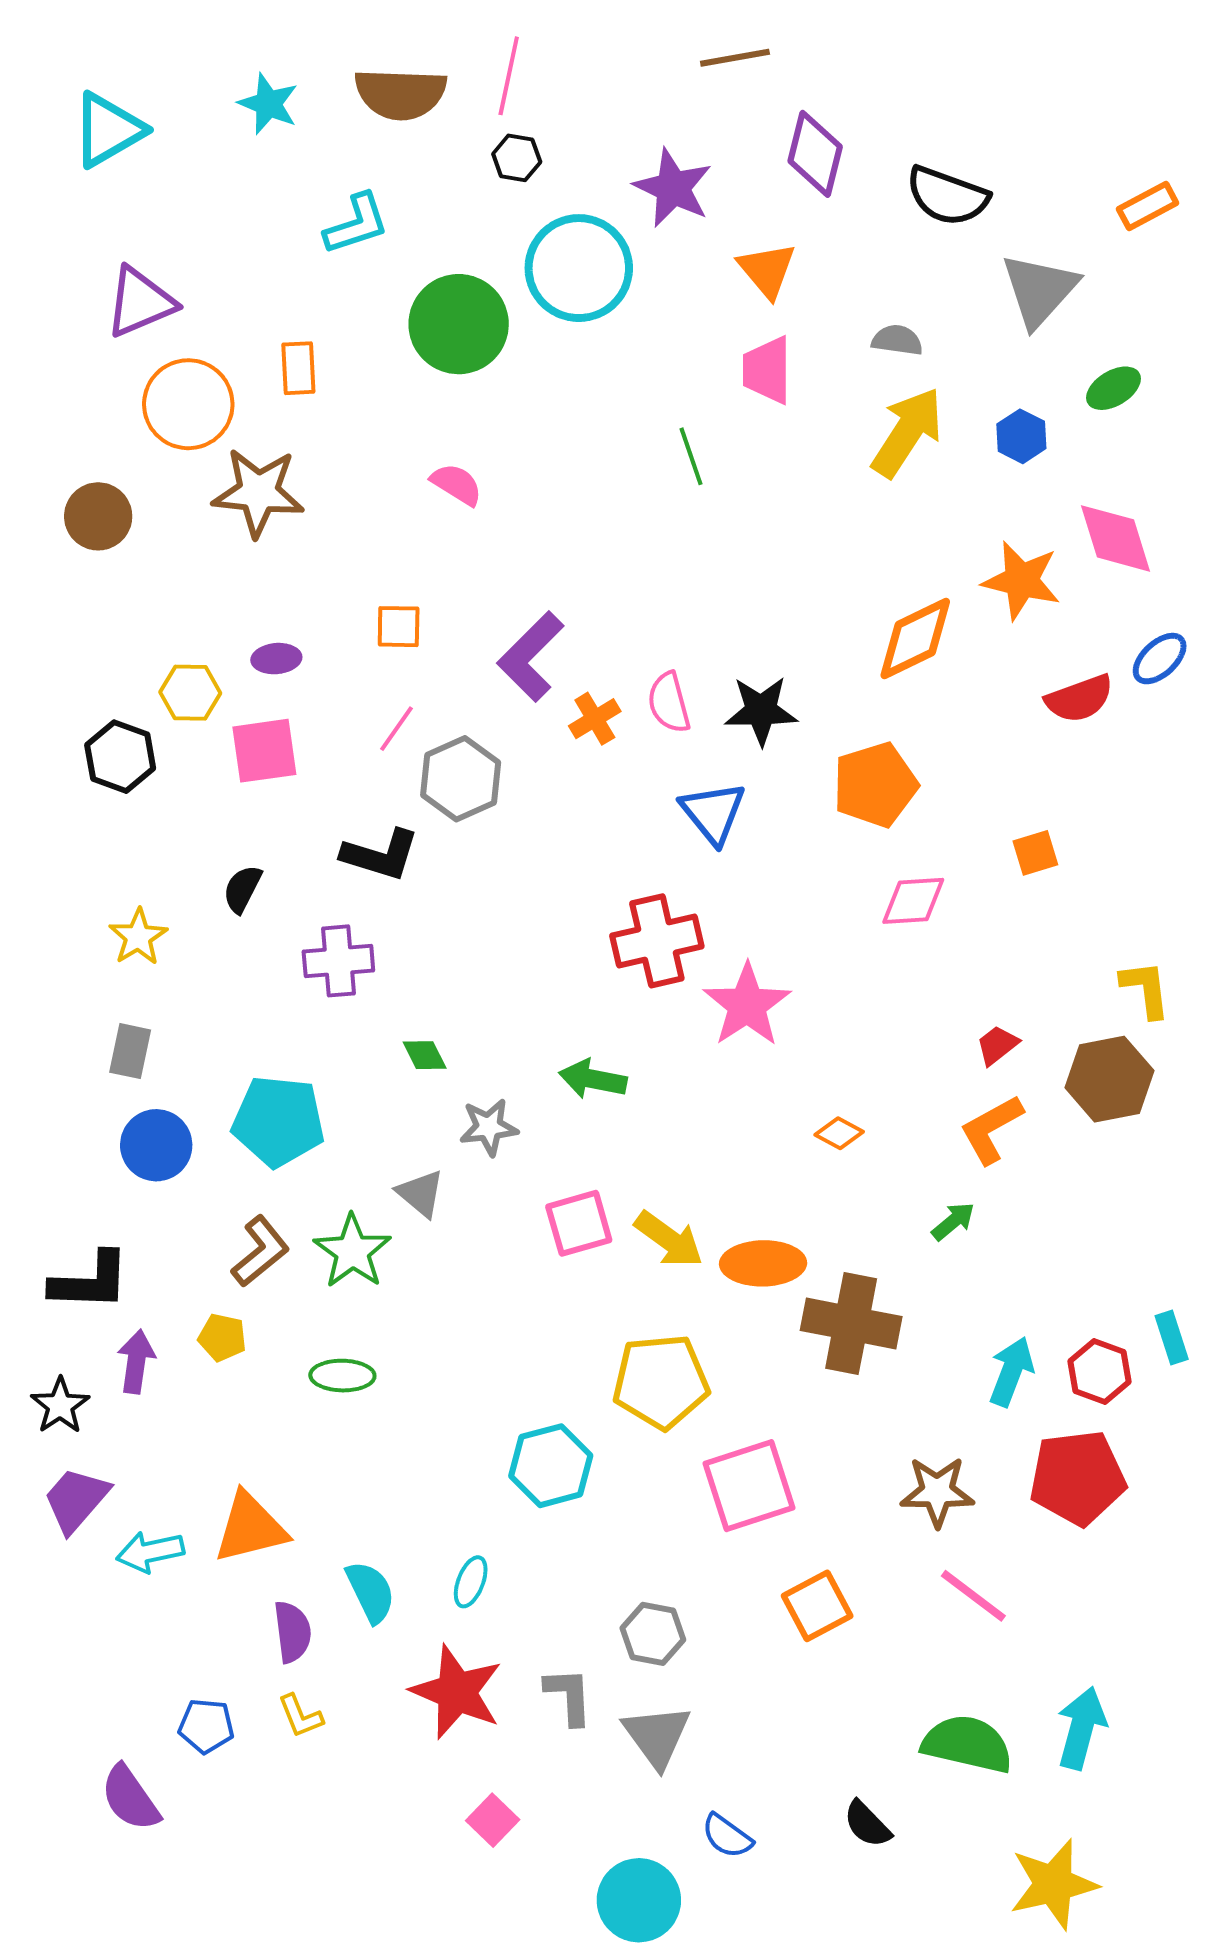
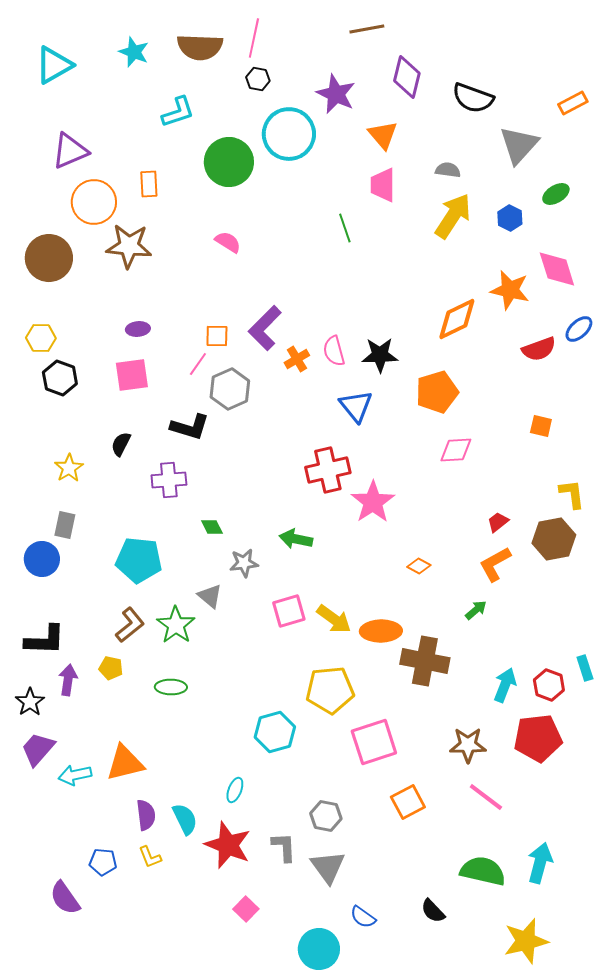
brown circle: (98, 516) -> (49, 258), size x1.4
orange square: (399, 627) -> (217, 336), moved
yellow hexagon: (190, 693) -> (41, 338), moved
orange square: (1035, 853) -> (541, 426), moved, turned 30
blue circle: (156, 1145) -> (42, 559), moved
cyan semicircle: (370, 1592) -> (185, 819), moved

